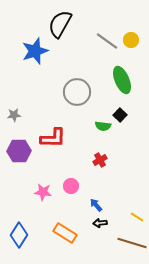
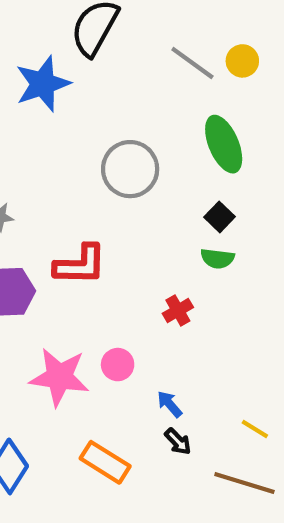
green semicircle: (103, 126) -> (217, 258), moved
pink star: (43, 192) -> (59, 377), size x1.6
black arrow: (100, 223) -> (178, 441), turned -128

